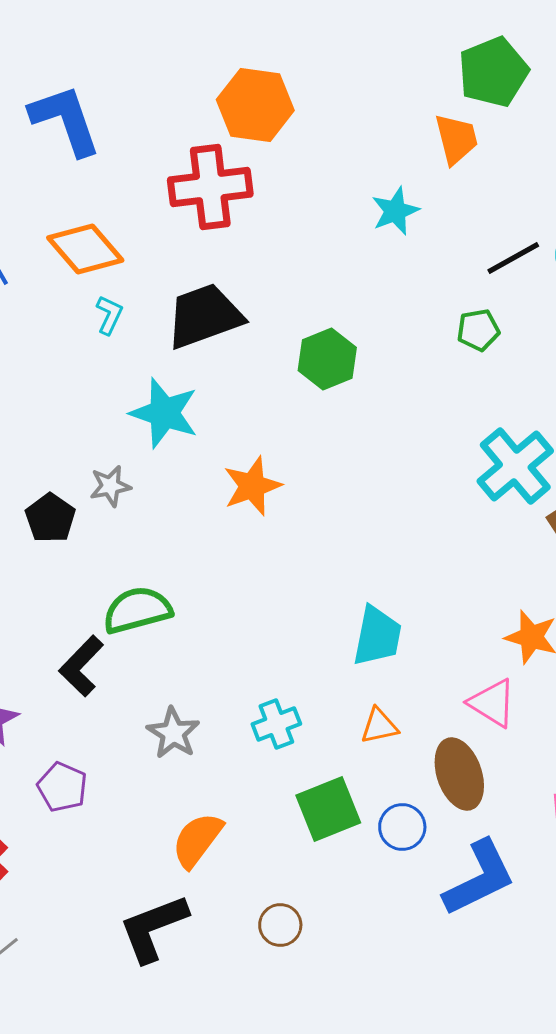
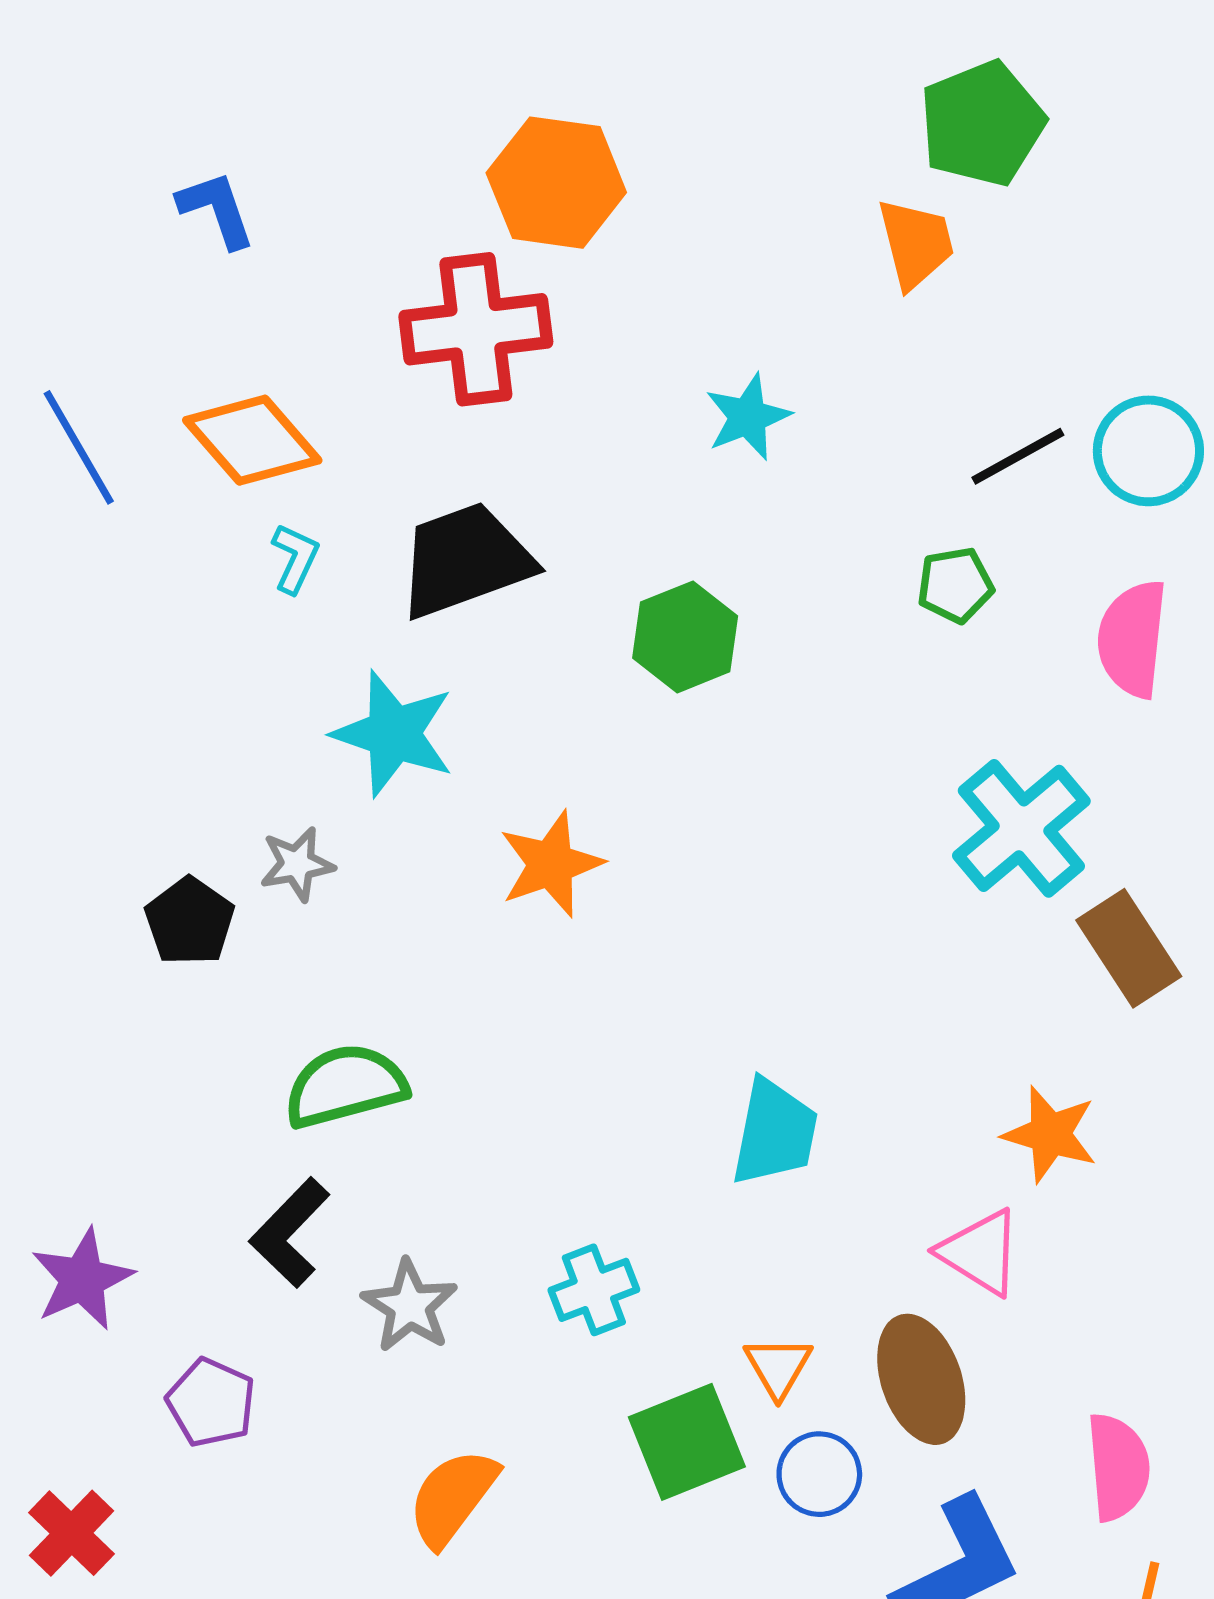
blue L-shape: (65, 120) -> (216, 209), size x0.6
cyan star: (395, 211) -> (748, 417), moved
black L-shape: (81, 666) -> (290, 1233), moved
orange triangle: (379, 726) -> (778, 1367), moved, turned -48

